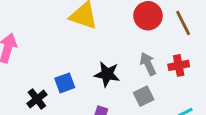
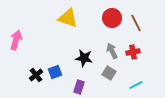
blue square: (65, 83) -> (55, 72), moved
gray square: (144, 96) -> (109, 73), turned -32

